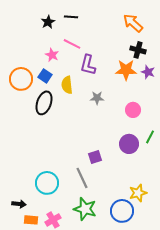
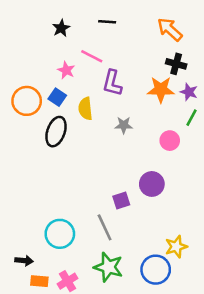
black line: (71, 17) -> (107, 22), moved
green line: (150, 137) -> (191, 118), moved
purple circle: (129, 144) -> (152, 184), moved

